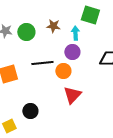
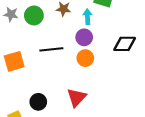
orange circle: (63, 71) -> (85, 58), moved
red triangle: (72, 95) -> (77, 97), moved

